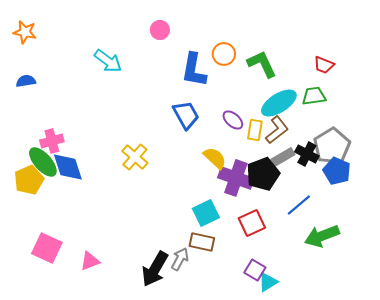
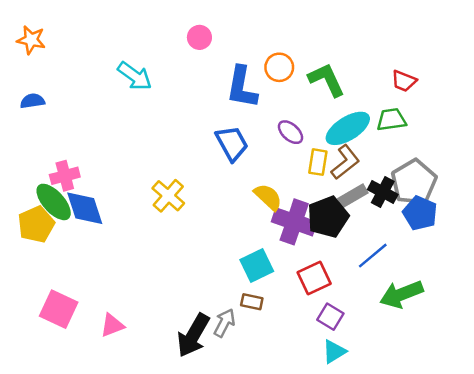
purple ellipse: (233, 120) -> (290, 132), moved
brown rectangle: (202, 242) -> (252, 302), size x0.7
purple square: (255, 270) -> (330, 317), moved

